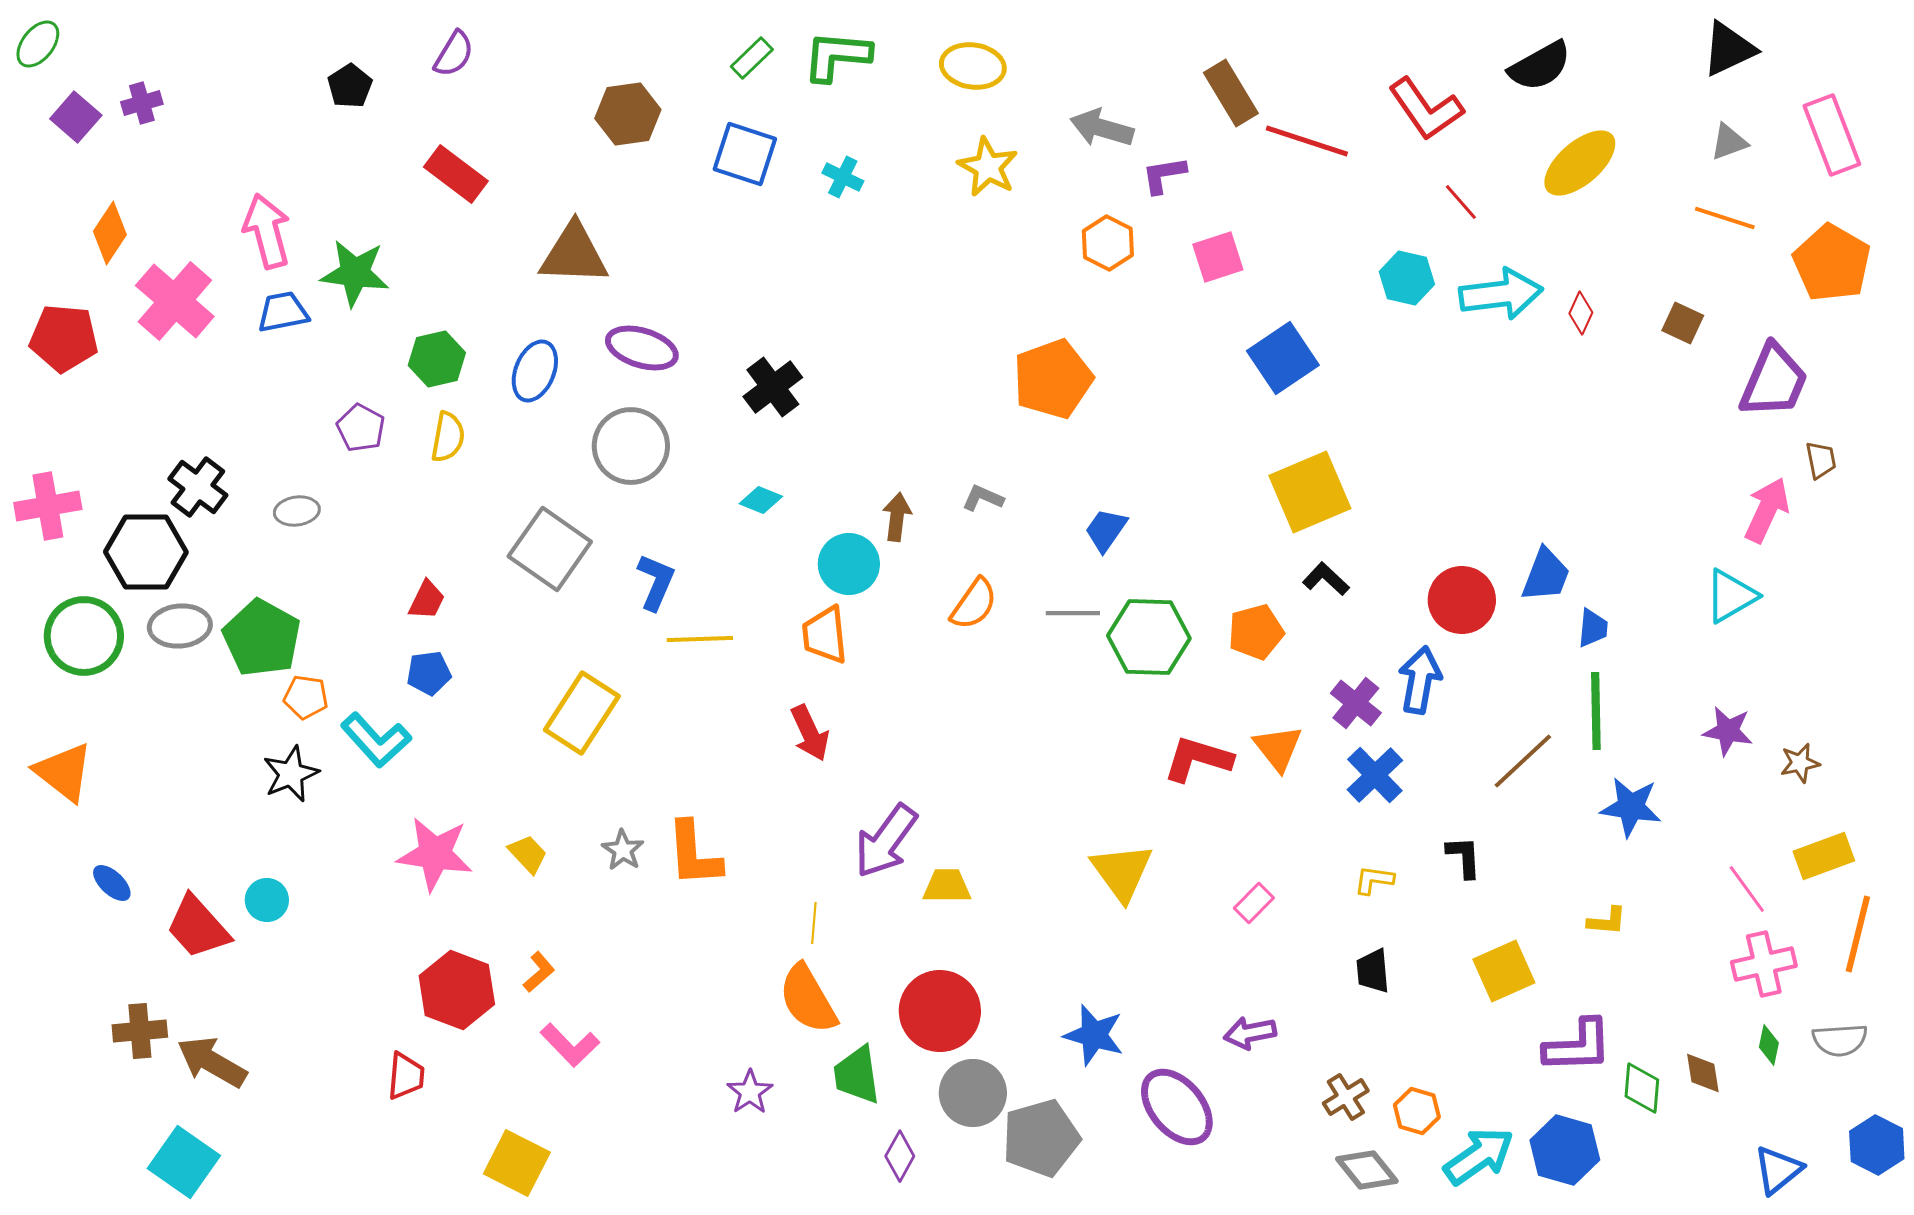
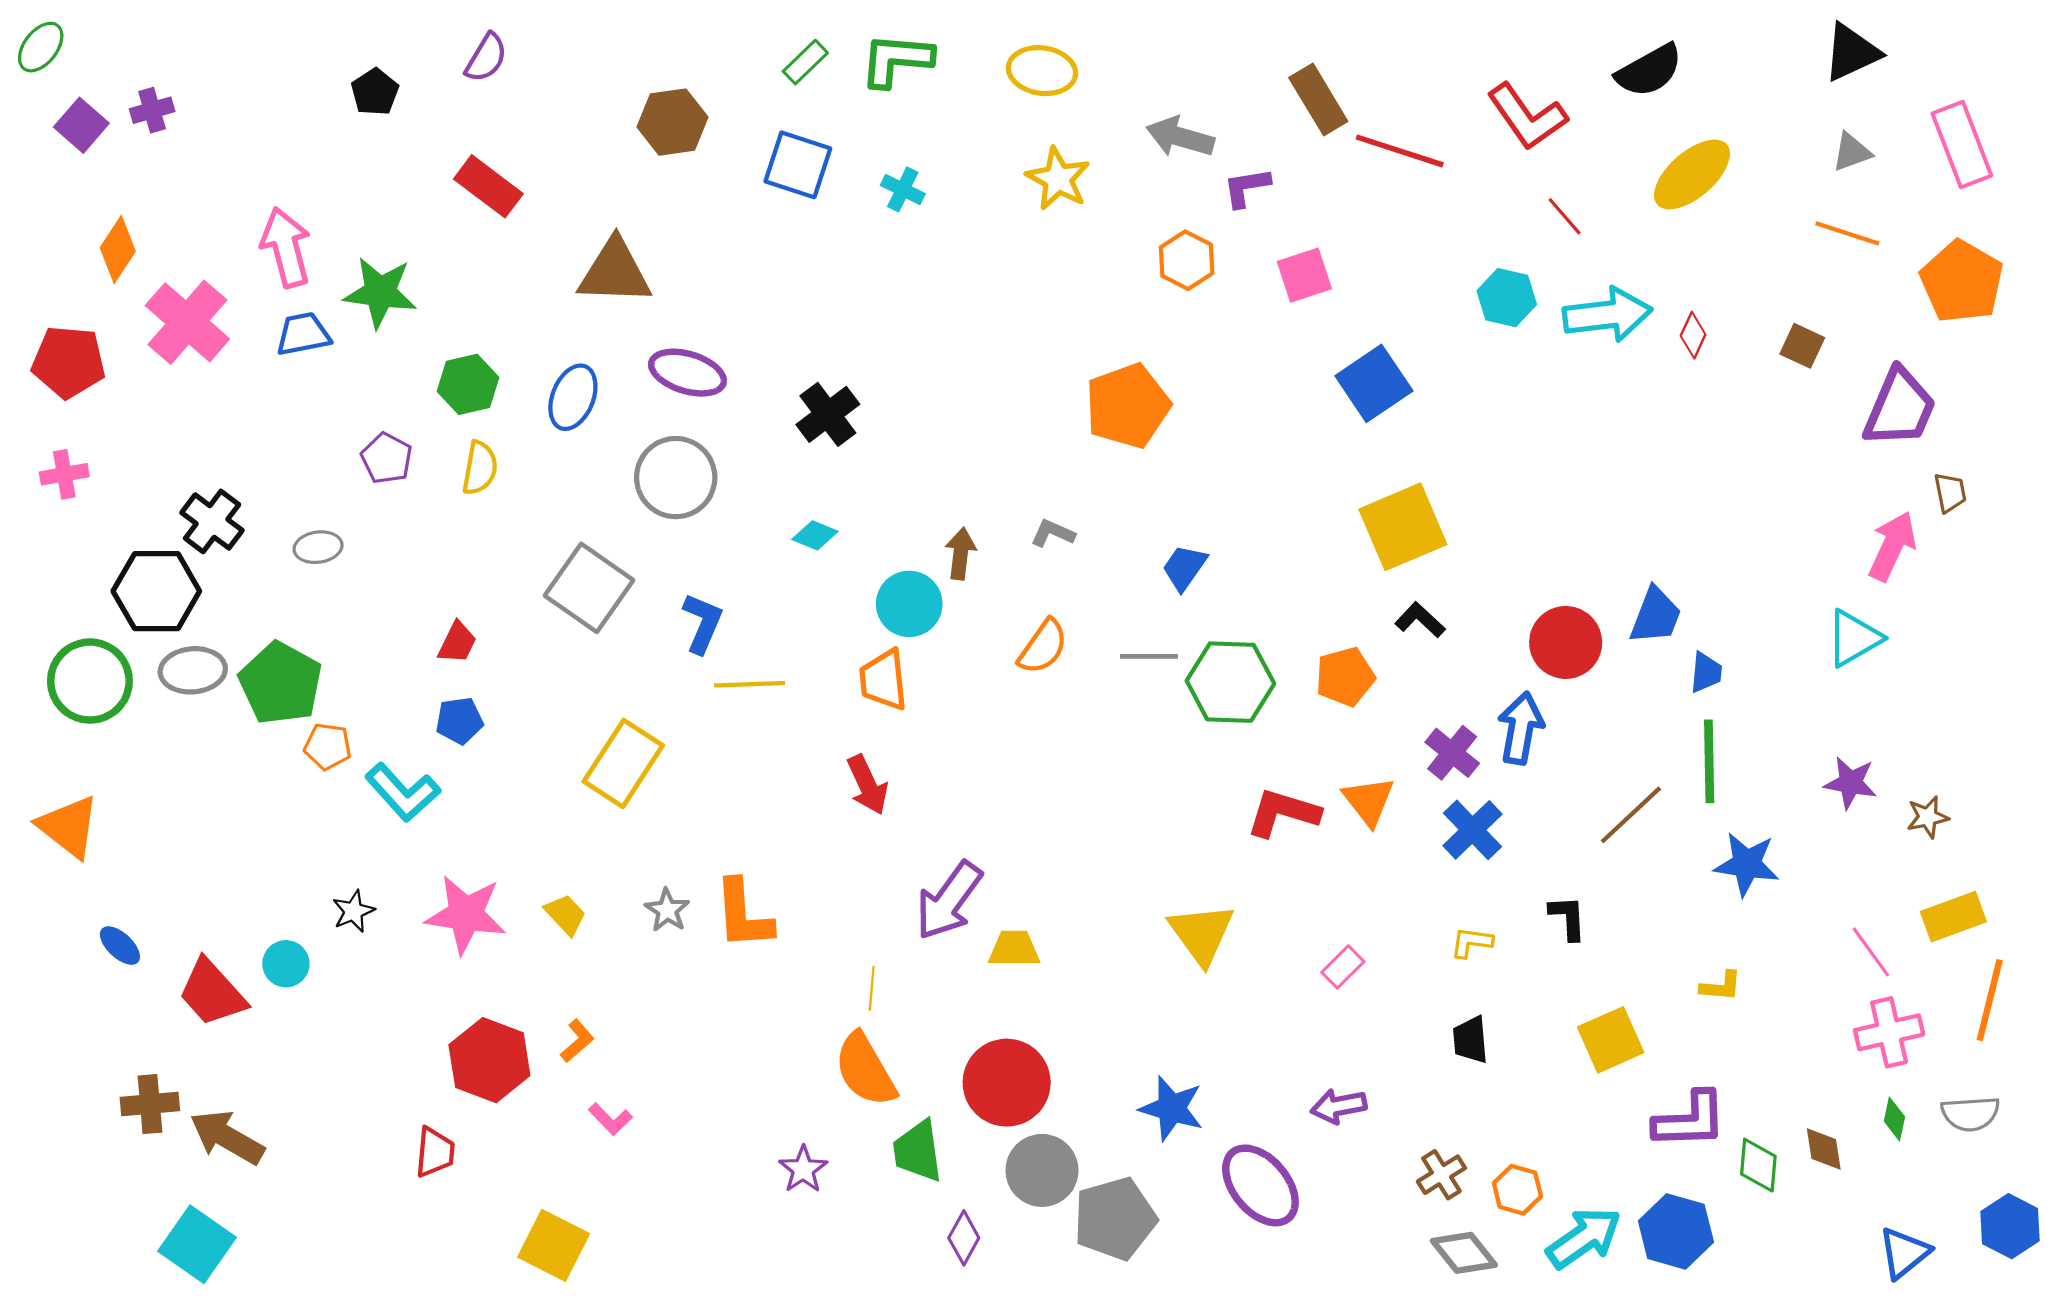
pink cross: (48, 506) -> (64, 474), moved, size x0.7
black star: (291, 774) -> (353, 911), moved, size x0.7
pink L-shape: (570, 1045) -> (610, 1119), size x0.7

